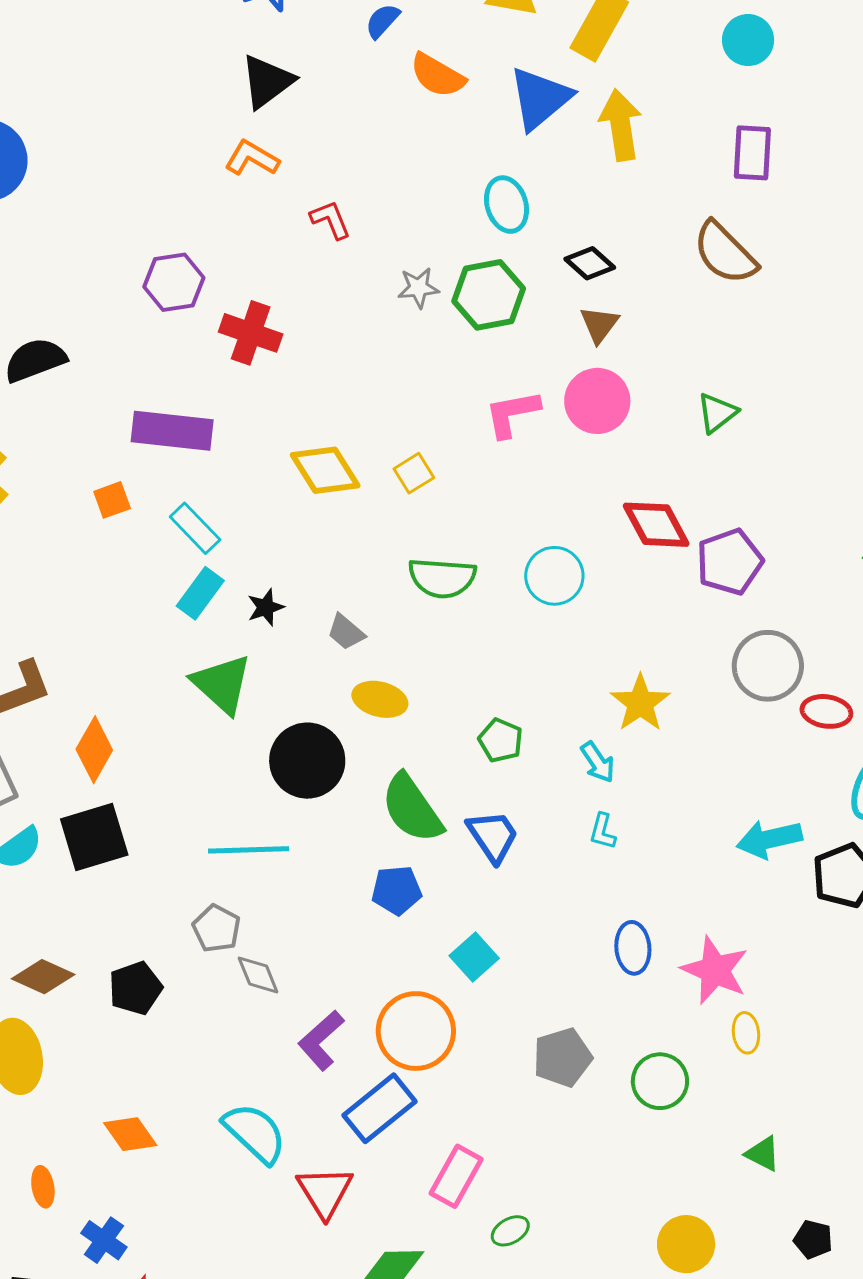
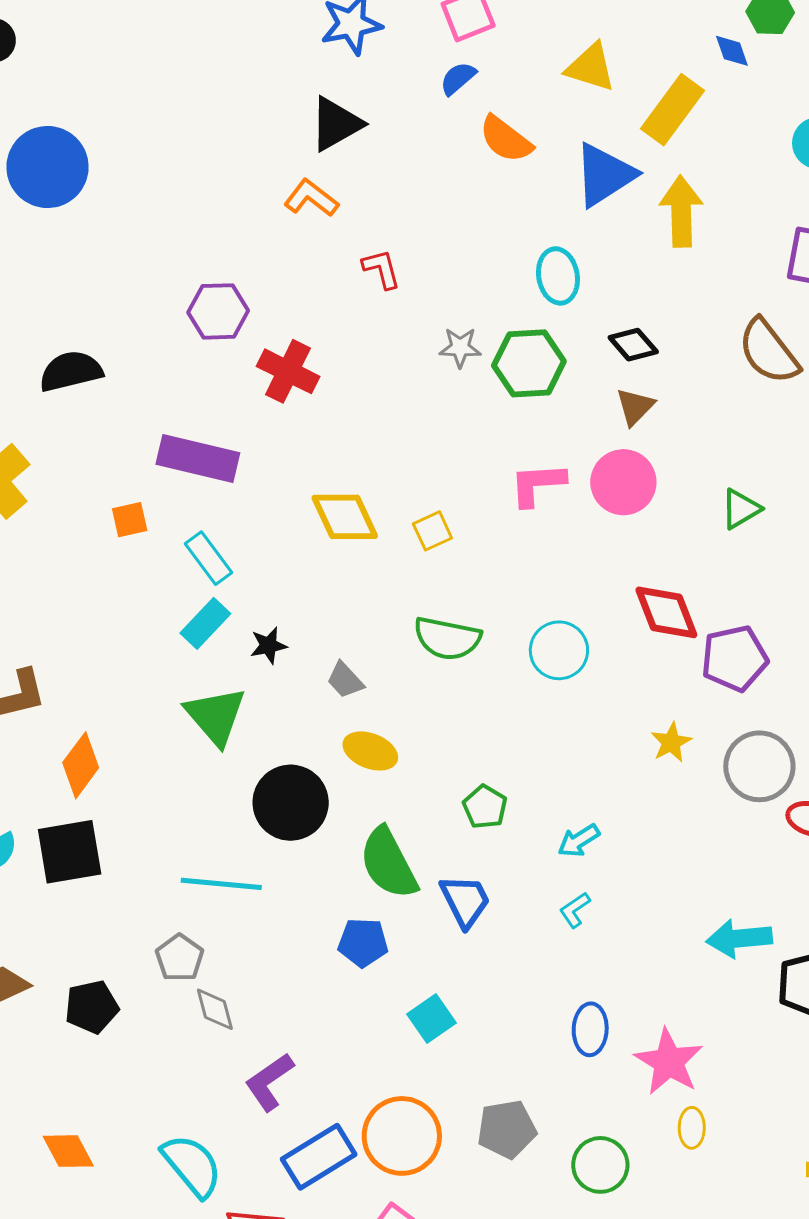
yellow star: (640, 703) -> (671, 742), moved, size x0.7
cyan arrow: (598, 762) -> (579, 841), turned 84
cyan L-shape: (603, 831) -> (575, 910), turned 33
orange circle: (416, 1031) -> (402, 1136), moved

